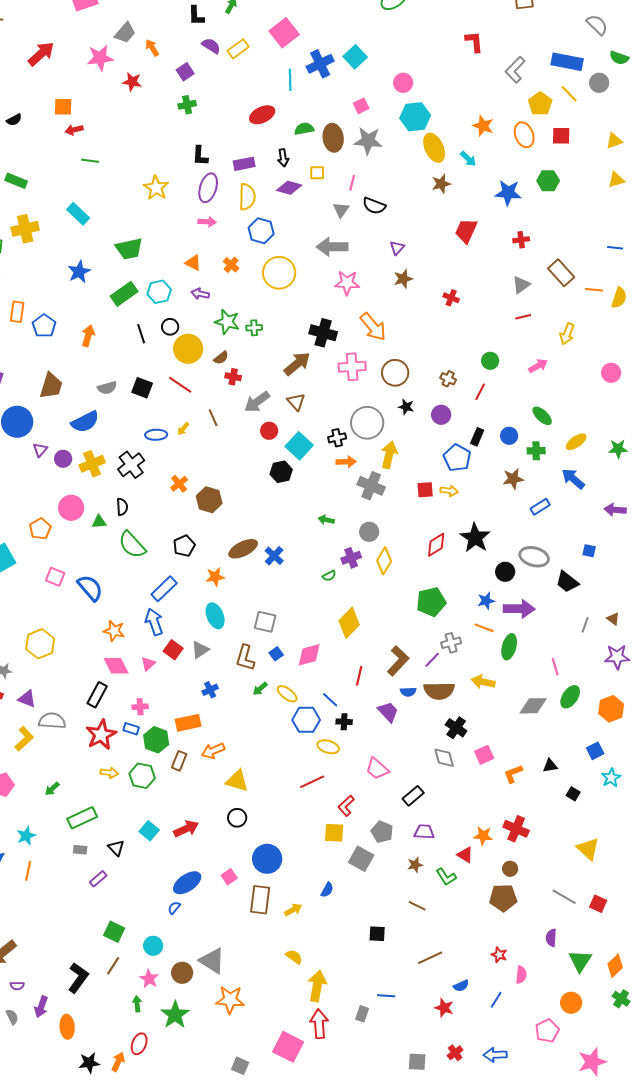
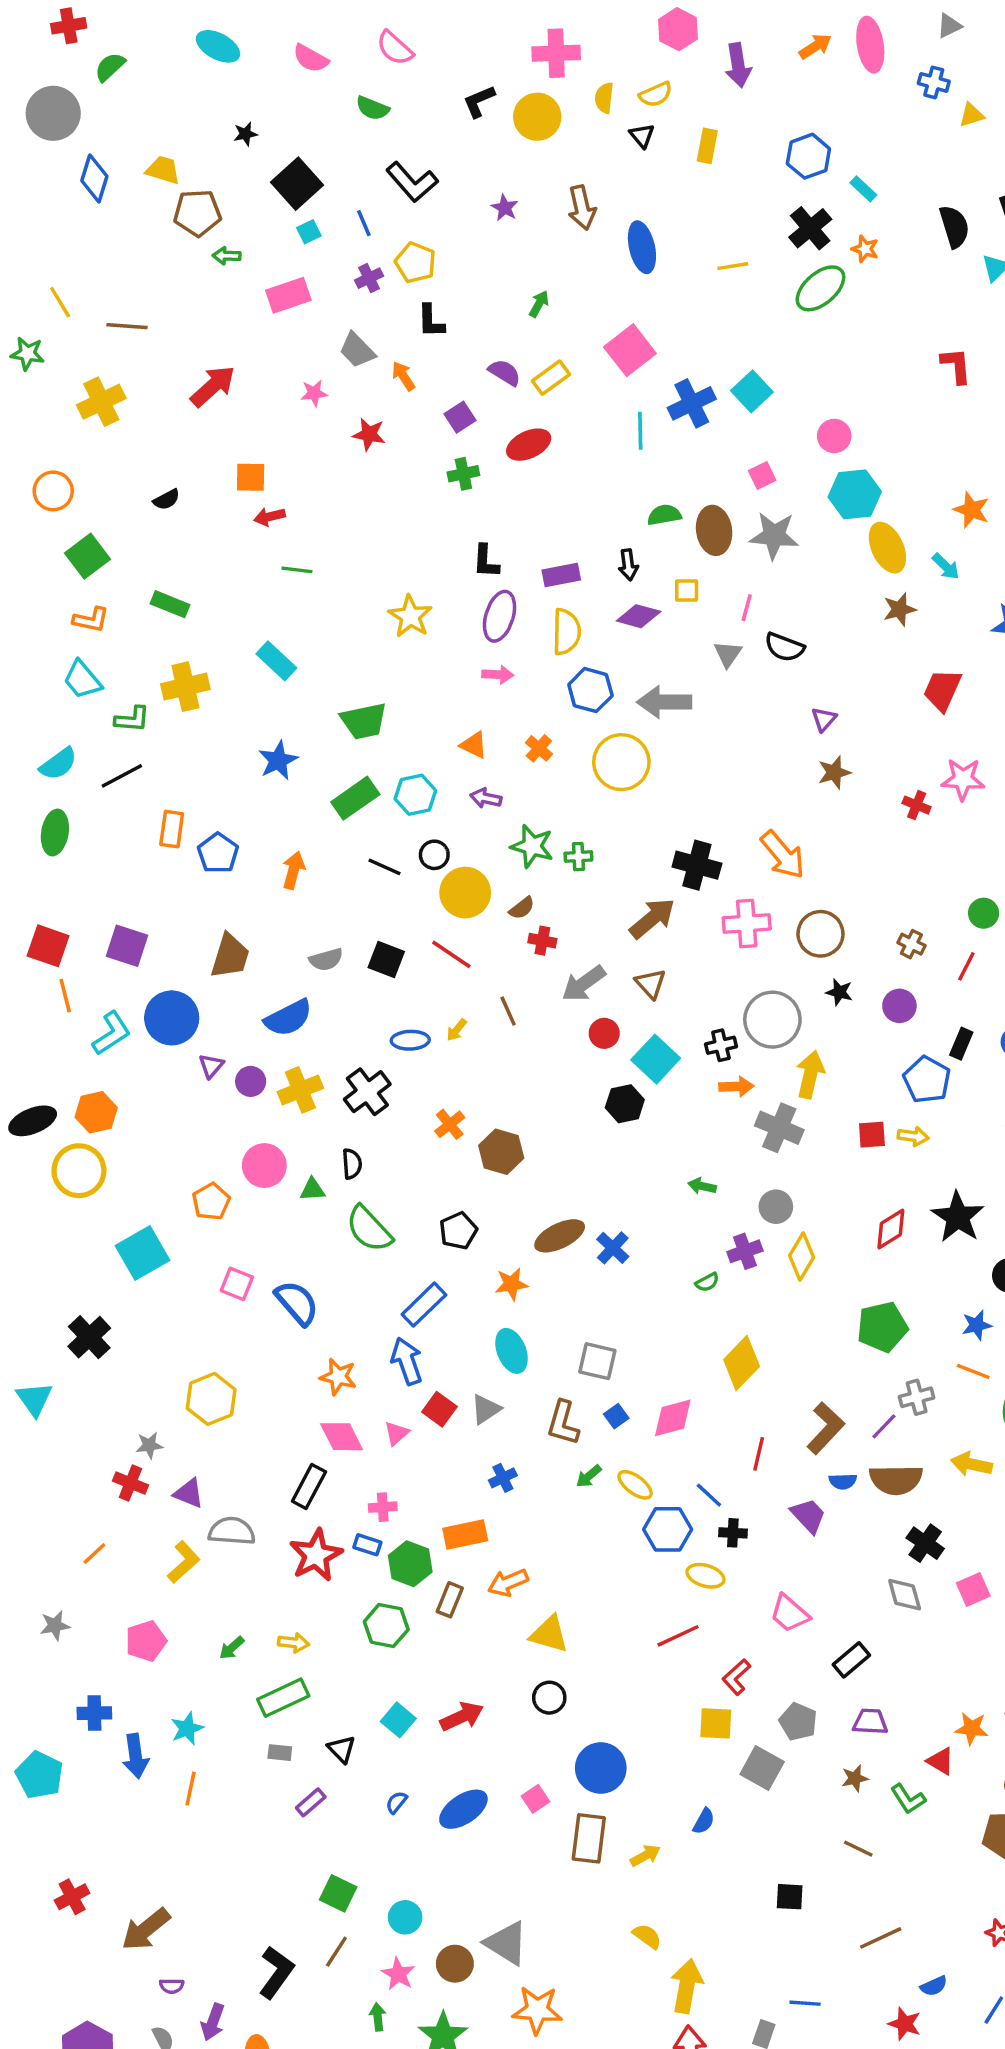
black L-shape: (196, 16) -> (431, 321), moved
gray trapezoid: (125, 33) -> (357, 350), turned 95
pink star: (100, 58) -> (314, 393), size x0.6
red ellipse: (262, 115) -> (529, 445), moved
gray arrow: (332, 247) -> (664, 702), moved
pink star: (347, 283) -> (963, 779), moved
black line: (141, 334) -> (384, 867), turned -48
yellow arrow: (109, 773) -> (294, 1643), moved
blue semicircle: (174, 908) -> (397, 1802), moved

